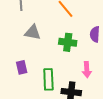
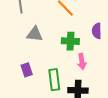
pink arrow: (87, 70) -> (82, 61), moved

